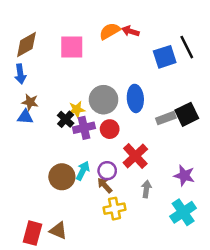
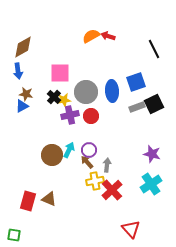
pink square: (72, 47) -> (60, 73), moved
blue square: (165, 57) -> (136, 82), moved
blue triangle: (25, 117) -> (22, 106), turned -32
black cross: (66, 119) -> (54, 97), moved
red cross: (135, 156) -> (112, 190), moved
gray arrow: (146, 189) -> (107, 165), moved

